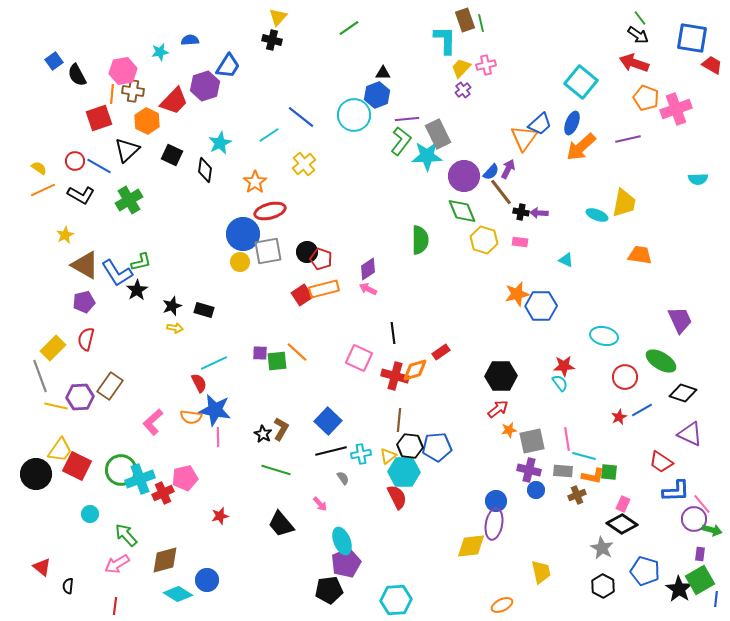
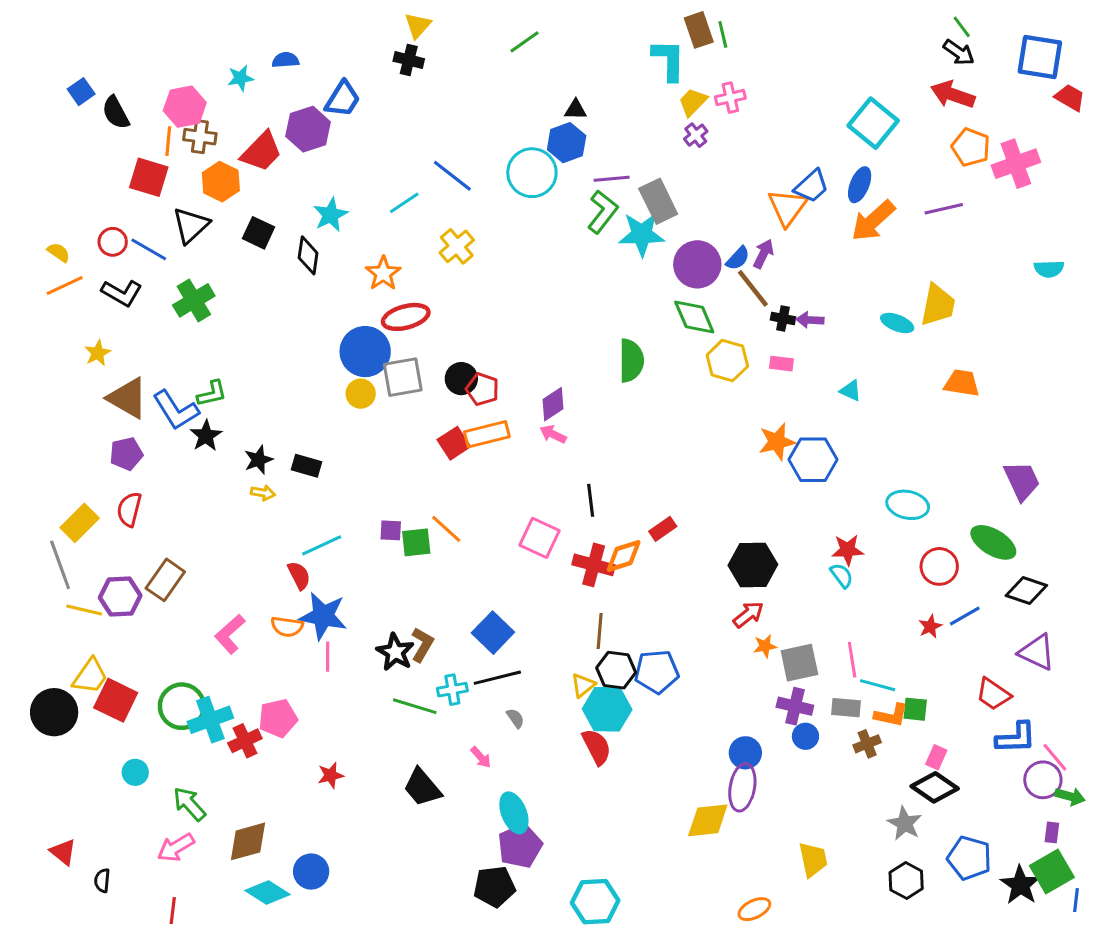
red square: (99, 118) -> (149, 177), turned 36
black star: (263, 434) -> (395, 652), size x1.4
cyan cross: (361, 454) -> (452, 690), moved

